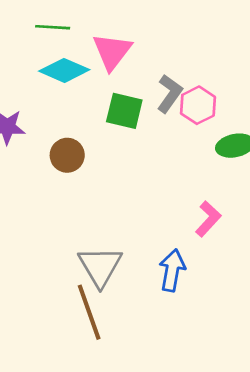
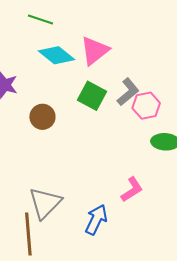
green line: (53, 27) -> (41, 19), moved

